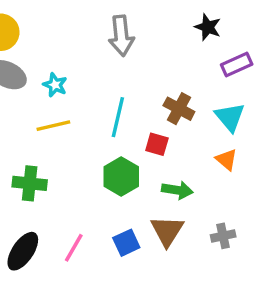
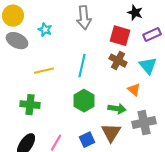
cyan star: (55, 85) -> (45, 30), moved
red square: (157, 144) -> (120, 36), moved, size x1.5
orange triangle: (226, 160) -> (134, 90), moved
gray cross: (223, 236) -> (144, 123), moved, size x1.6

